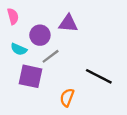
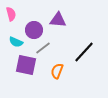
black line: (99, 76) -> (84, 52), moved, turned -75
orange semicircle: (67, 98) -> (57, 71), moved

